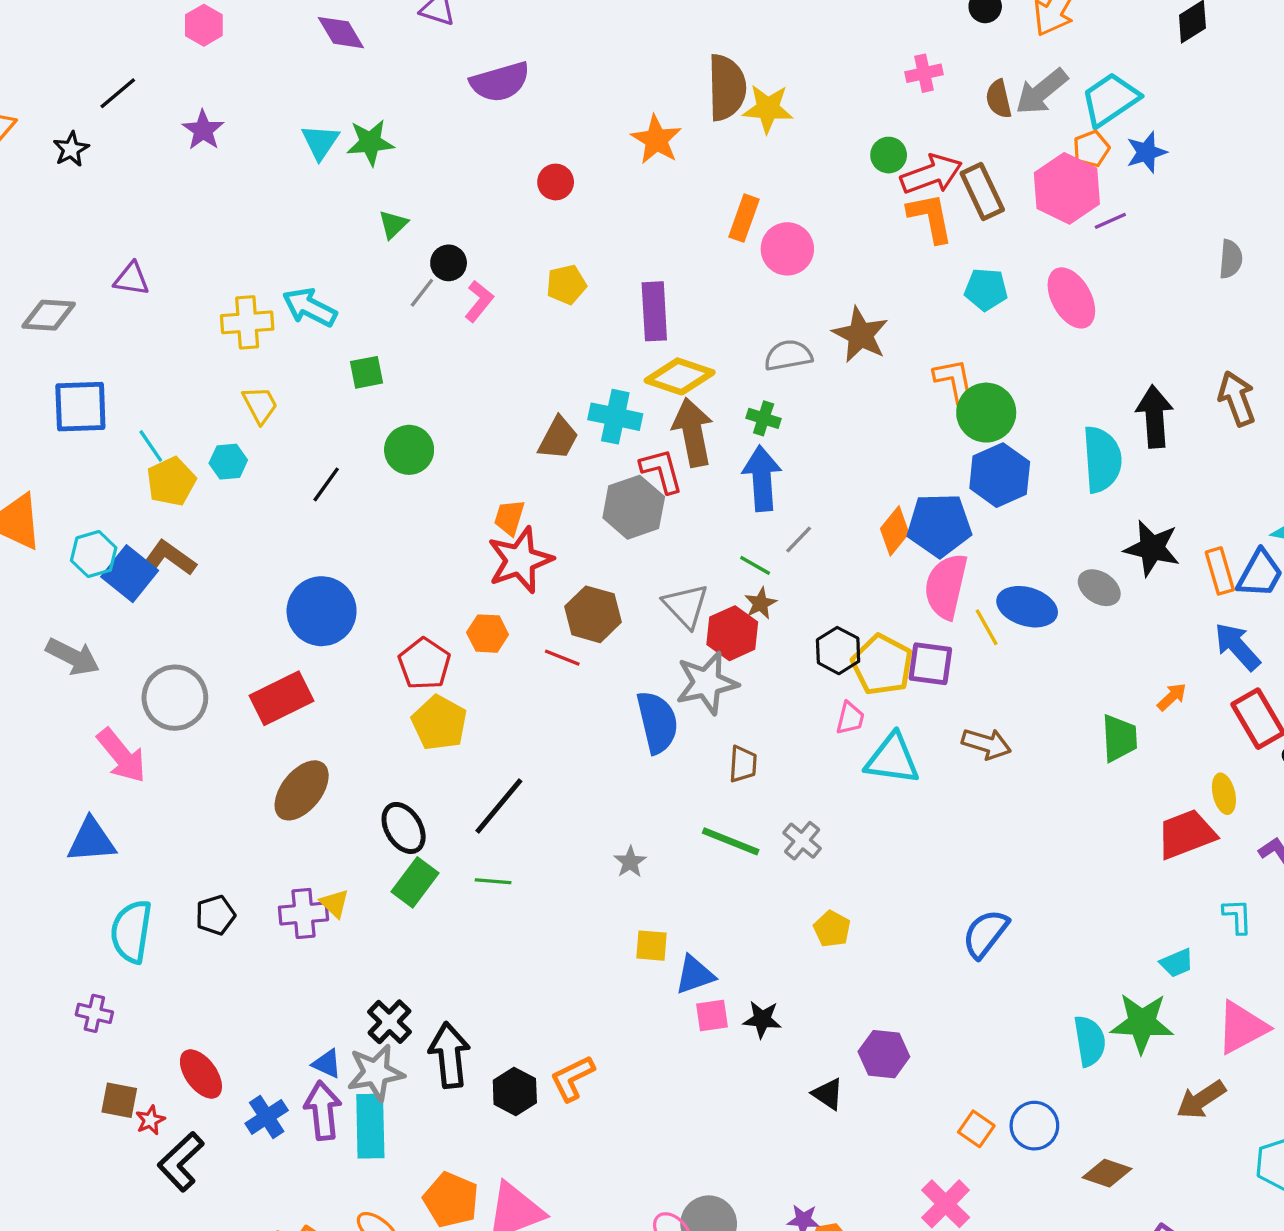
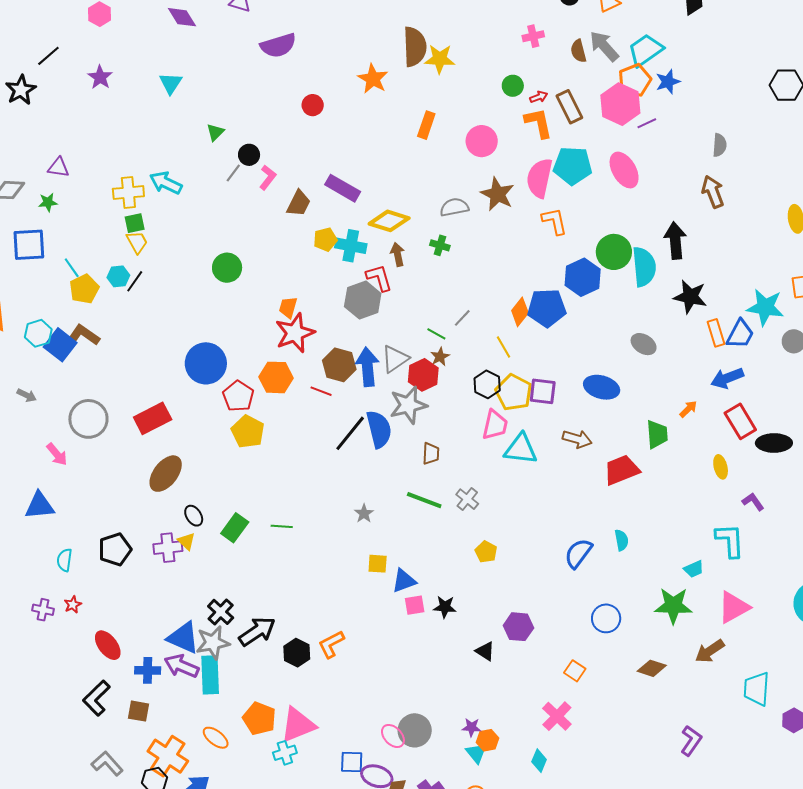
gray arrow: (1042, 92) -> (604, 46), turned 88
green star: (370, 142) -> (48, 202), moved, size x0.7
black star: (71, 149) -> (21, 90), size x1.4
orange pentagon: (1091, 149) -> (635, 80), size x1.5
red arrow: (931, 174) -> (539, 97), size x0.5
pink circle: (787, 249) -> (482, 141), moved
yellow pentagon: (566, 285) -> (325, 240), moved
cyan pentagon: (986, 289) -> (573, 166), size x1.5
purple rectangle: (654, 311) -> (343, 188), moved, turned -56
green square: (366, 372) -> (135, 223), moved
brown arrow: (1237, 399) -> (713, 192), moved
green circle: (986, 413) -> (614, 252), moved
brown arrow: (693, 432) -> (398, 254), size x0.6
brown trapezoid: (558, 438) -> (299, 203), moved
blue arrow: (762, 478) -> (367, 367), moved
black line: (326, 484) -> (135, 281), moved
black star: (1152, 548) -> (690, 297), moved
pink semicircle: (946, 586) -> (539, 178), moved
gray triangle: (686, 606) -> (395, 359), turned 40
blue ellipse: (1027, 607) -> (602, 387), moved
blue circle: (322, 611) -> (206, 363), moved
yellow line: (987, 627) -> (503, 347), moved
orange hexagon: (488, 634) -> (276, 377), size x1.4
blue arrow: (1237, 647) -> (727, 378), turned -68
gray arrow: (73, 657) -> (27, 395), size x0.6
pink trapezoid: (850, 718) -> (495, 425), size x1.5
pink arrow: (122, 756) -> (57, 454), size x0.7
black line: (499, 806) -> (350, 433), moved
black ellipse: (404, 828) -> (194, 516), moved, size x0.7
red trapezoid: (1186, 834) -> (622, 470), moved
black pentagon: (215, 915) -> (115, 549), size x1.4
cyan L-shape: (1237, 916) -> (730, 540), size x1.6
cyan semicircle: (131, 931) -> (65, 560), size x0.6
cyan semicircle: (1090, 1041) -> (622, 540), moved, size x0.7
black arrow: (450, 1055) -> (257, 631), turned 63
blue triangle: (327, 1064) -> (183, 638), size x1.8
brown square: (119, 1100) -> (139, 711), moved
purple arrow: (323, 1110) -> (181, 666), turned -60
blue cross: (267, 1117) -> (148, 670), turned 35
red star: (150, 1120) -> (73, 605), moved
blue circle: (1034, 1126) -> (606, 618), moved
brown diamond: (1107, 1173) -> (652, 668), moved

